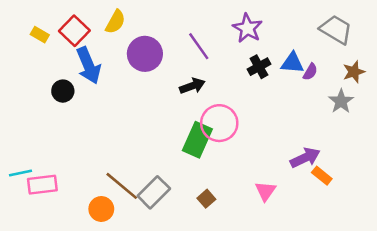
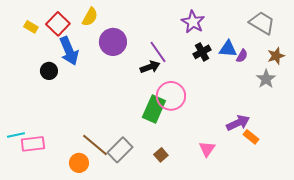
purple line: (199, 46) -> (158, 52), moved

